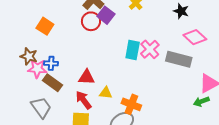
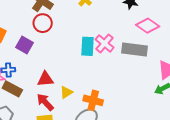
purple square: (106, 15) -> (25, 45), moved
yellow triangle: (106, 93) -> (66, 92), turned -32

